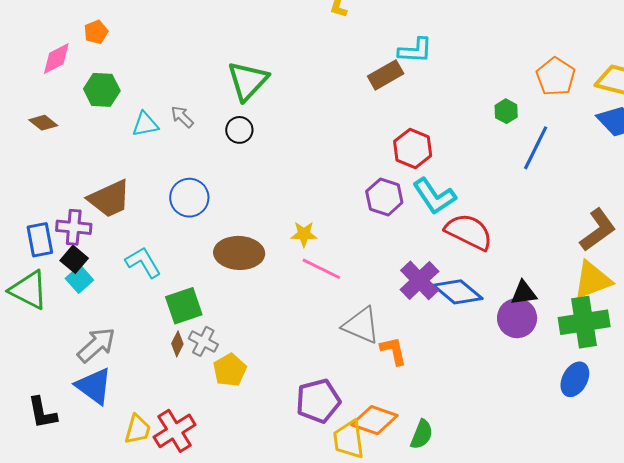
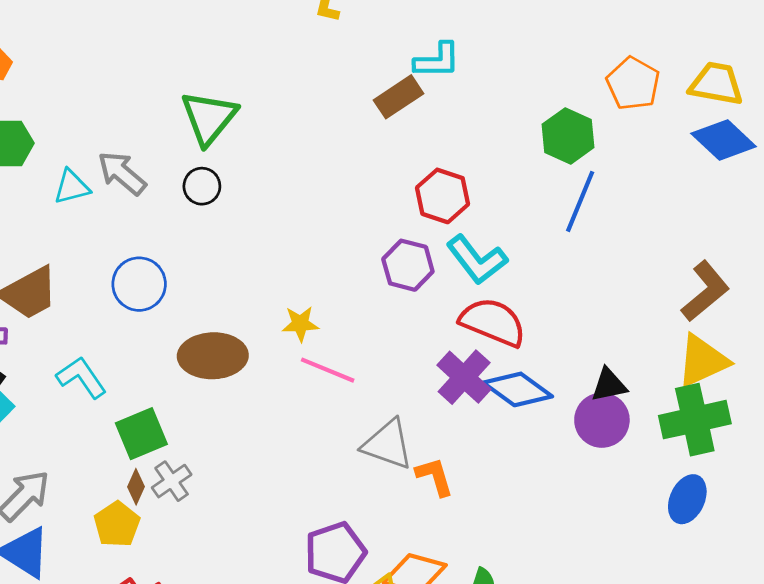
green hexagon: (506, 111) -> (568, 136), size x1.6
gray arrow: (182, 117) -> (122, 173), size x1.5
blue line: (536, 148) -> (580, 201), moved
red semicircle: (469, 232) -> (493, 322), moved
gray cross: (203, 341) -> (172, 481), turned 32
yellow pentagon: (230, 370) -> (117, 524), moved

